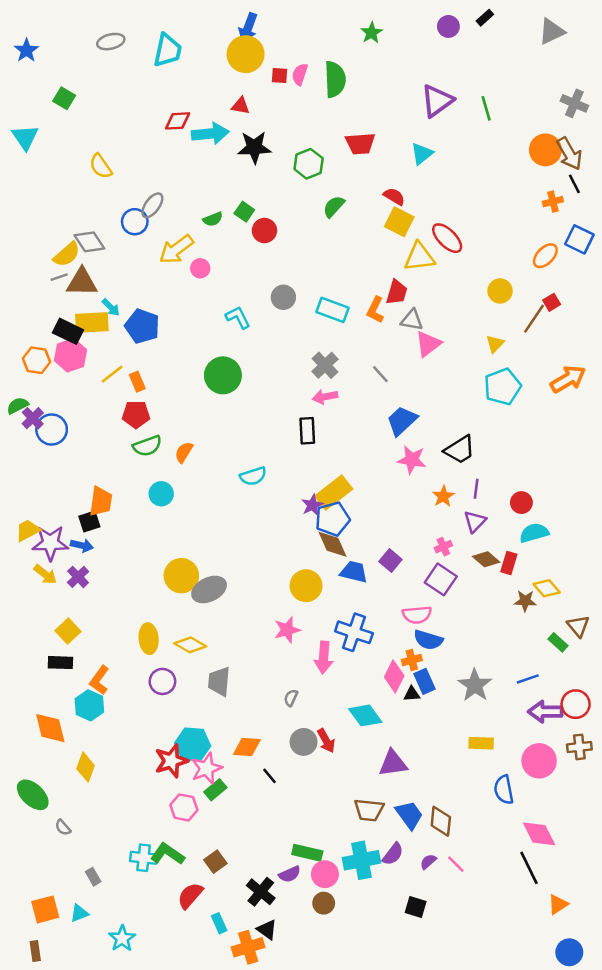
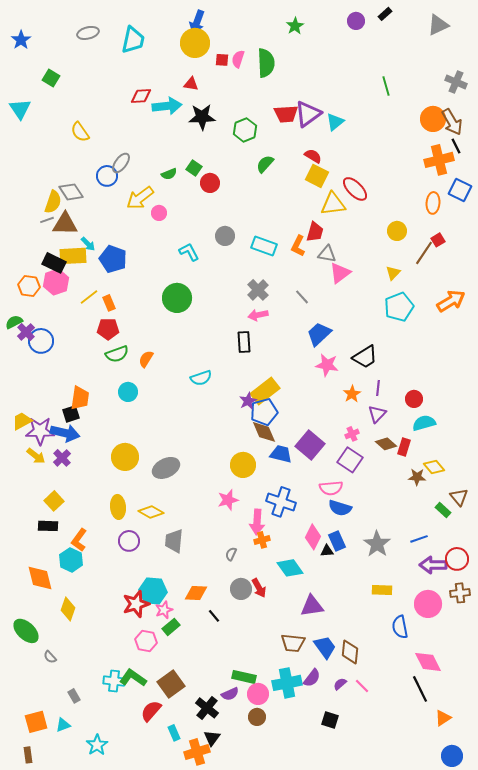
purple triangle: (437, 101) -> (308, 114), moved
orange cross: (553, 202) -> (439, 160), size x1.8
yellow semicircle: (67, 254) -> (53, 202), turned -30
orange ellipse: (545, 256) -> (433, 203), turned -40
blue arrow: (82, 545) -> (65, 433), size x1.6
purple square: (390, 561) -> (310, 445), size x1.6
yellow circle: (181, 576) -> (125, 457), moved
orange cross: (412, 660) -> (262, 540), moved
pink star: (207, 768) -> (164, 610), size x0.7
brown square: (215, 862) -> (171, 684), size x1.5
black triangle: (267, 930) -> (212, 738), turned 30

